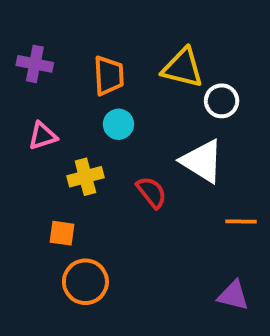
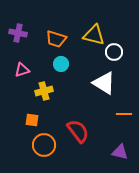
orange trapezoid: (109, 76) -> (56, 39), turned 110
red semicircle: (152, 192) -> (78, 131), moved, size x1.4

